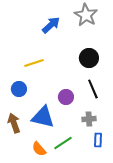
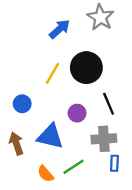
black circle: (89, 58) -> (86, 68), moved, size x1.4
yellow line: (34, 63) -> (53, 73), moved, turned -42
gray cross: (89, 119) -> (104, 139), size x1.5

